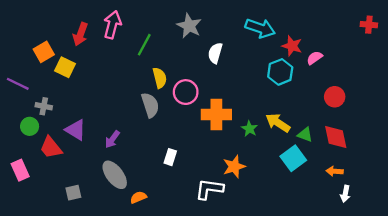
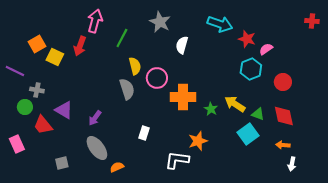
red arrow: (80, 34) -> (80, 46), moved
cyan hexagon: (280, 72) -> (251, 69), moved

